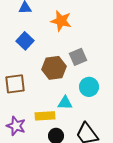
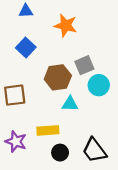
cyan circle: (89, 87) -> (99, 85), moved
cyan triangle: (65, 103) -> (70, 104), moved

